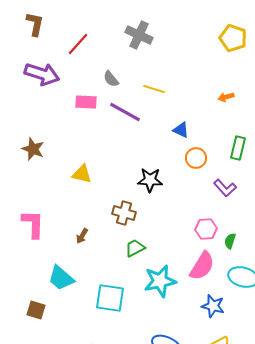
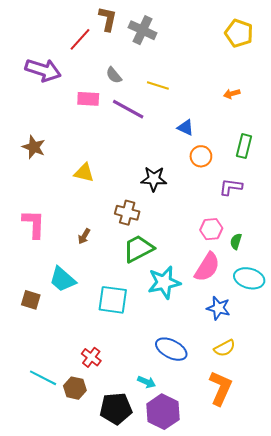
brown L-shape: (35, 24) -> (108, 19), moved
purple L-shape: (225, 188) -> (231, 187), turned 140
green trapezoid: (135, 248) -> (138, 249), size x1.5
brown square: (36, 310) -> (31, 300), moved

